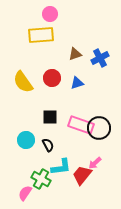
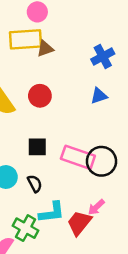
brown triangle: (75, 54) -> (45, 49), moved
blue cross: (100, 58) -> (103, 56), moved
blue triangle: (77, 83) -> (99, 96), moved

